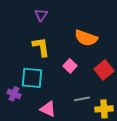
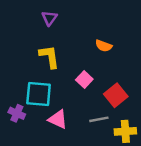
orange semicircle: (86, 38) -> (104, 46), size x0.6
red square: (104, 70) -> (116, 95), moved
pink triangle: (48, 109) -> (58, 119), moved

